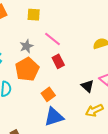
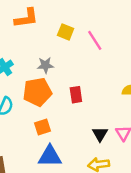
pink line: (53, 39) -> (95, 40), moved
orange square: (48, 94) -> (42, 127), moved

